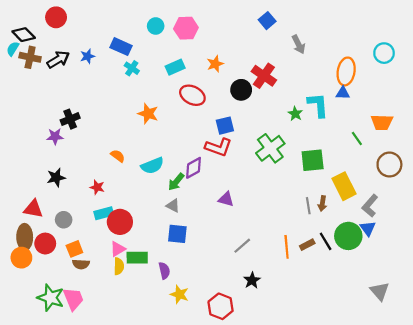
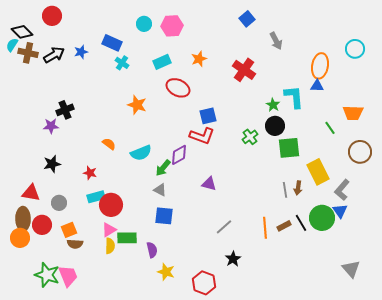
black circle: (241, 90) -> (275, 126), moved
green cross: (270, 148) -> (250, 137), size x0.6

